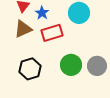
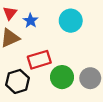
red rectangle: (52, 33) -> (39, 60), moved

